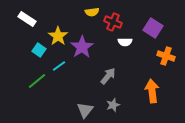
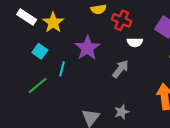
yellow star: (58, 36) -> (53, 23), moved
cyan line: (59, 66) -> (62, 69), turned -40
gray arrow: (108, 76) -> (120, 69), moved

